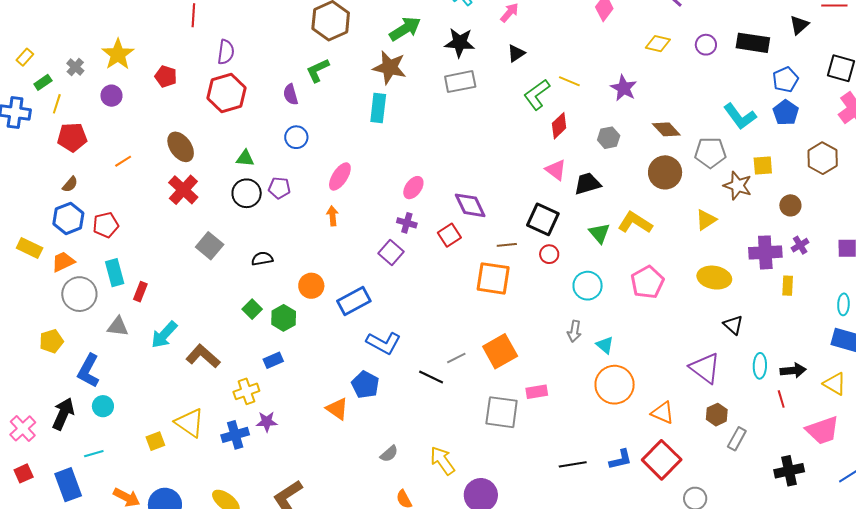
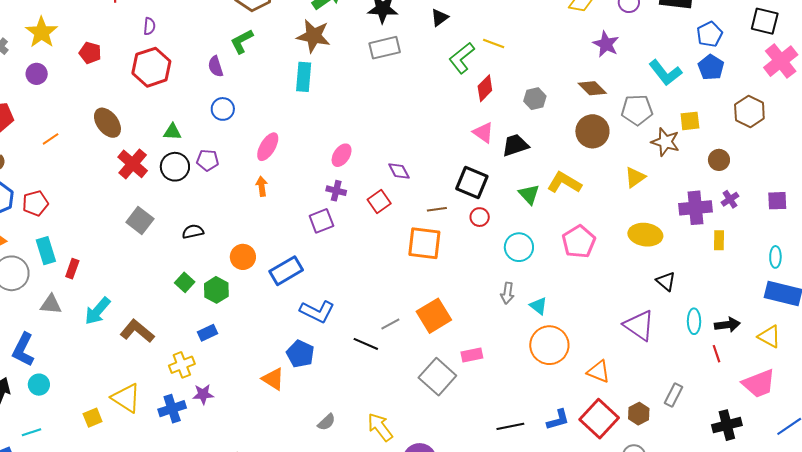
purple semicircle: (226, 52) -> (149, 26), size x0.7
purple star: (624, 88) -> (606, 44), moved
red cross: (183, 190) -> (133, 164), moved
purple diamond: (470, 205) -> (399, 171), size x0.7
purple square: (391, 253) -> (321, 221), turned 30
gray square: (502, 412) -> (437, 377), turned 36
brown hexagon: (717, 415) -> (639, 414), moved

